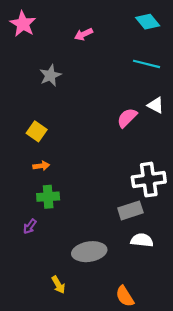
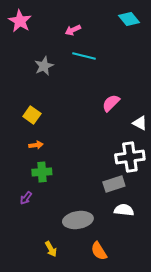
cyan line: (146, 64) -> (84, 56), moved
white triangle: (156, 105) -> (140, 123), moved
orange semicircle: (125, 296) -> (99, 251), moved

